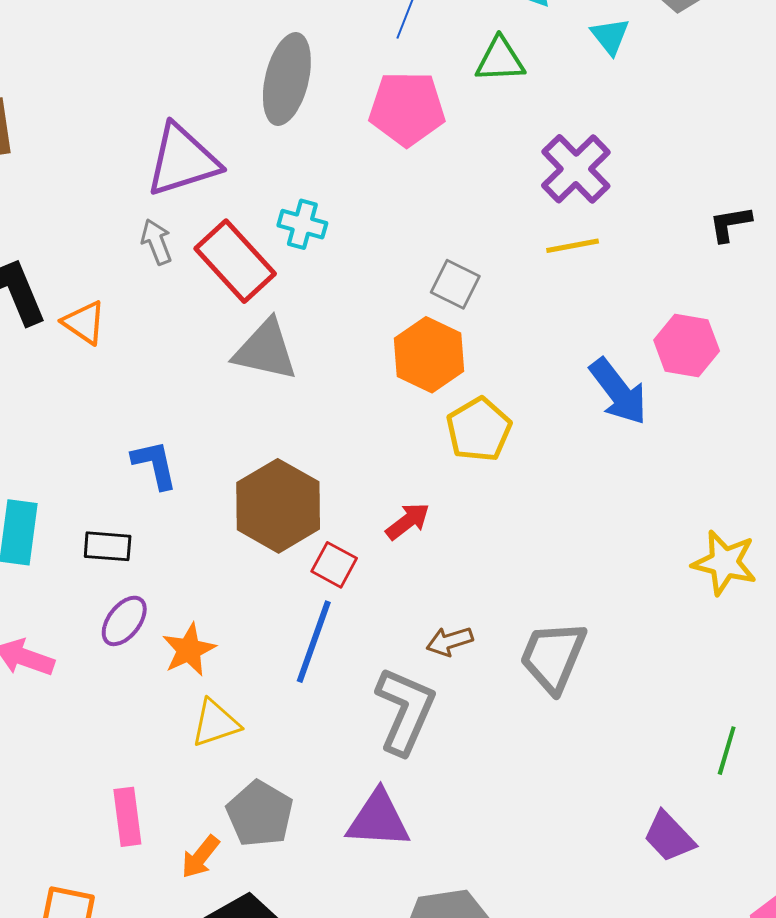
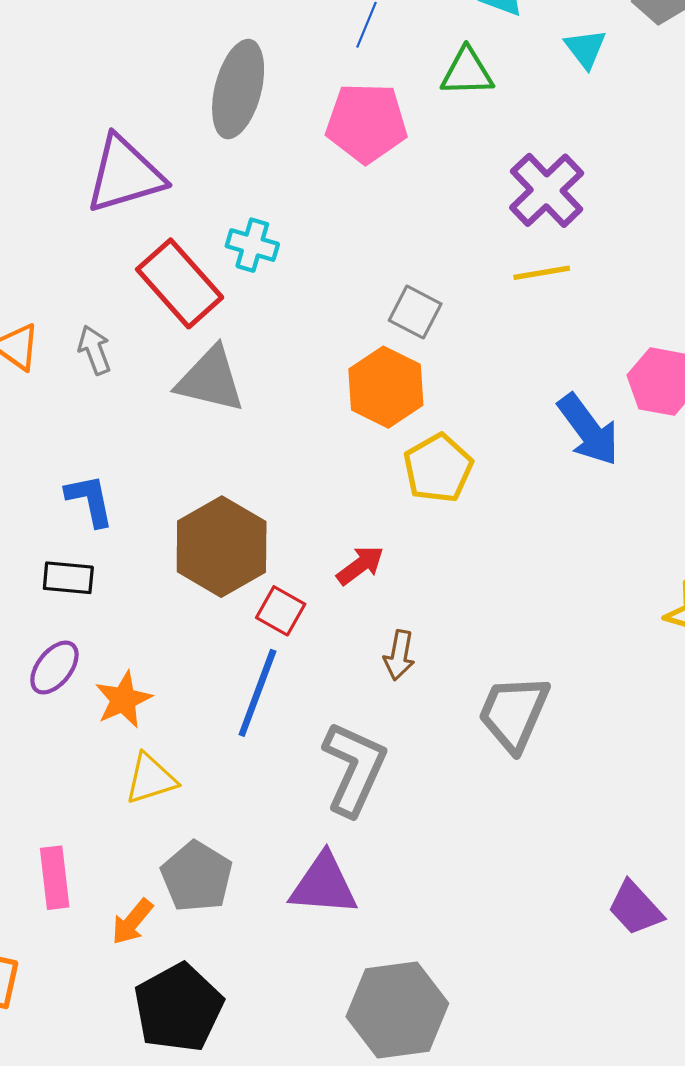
gray arrow: (156, 242) -> (94, 350), moved
black rectangle: (108, 546) -> (68, 578), moved
brown arrow: (450, 641) -> (399, 655), moved, turned -63

